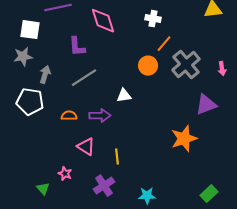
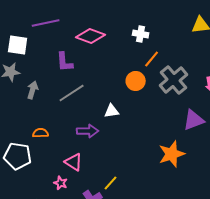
pink diamond: (103, 21) -> (91, 36), turned -52
white pentagon: (30, 102) -> (18, 156), moved
orange semicircle: (69, 116) -> (41, 133), moved
yellow line: (117, 157) -> (111, 183), moved, turned 49
pink star: (65, 174) -> (61, 183), moved

